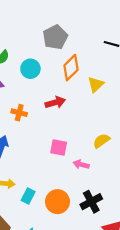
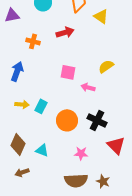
yellow triangle: (96, 84) -> (101, 16), turned -42
cyan rectangle: (28, 196) -> (41, 106), moved
black cross: (91, 202) -> (97, 120), turned -36

